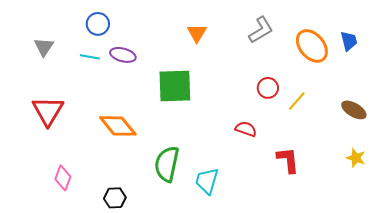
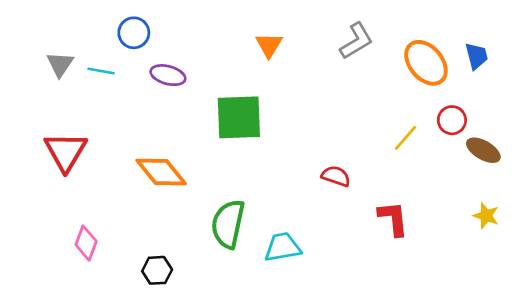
cyan line: (90, 57) -> (101, 71), moved
red circle: (268, 88) -> (452, 120), moved
cyan trapezoid: (207, 181) -> (283, 247), turned 64

